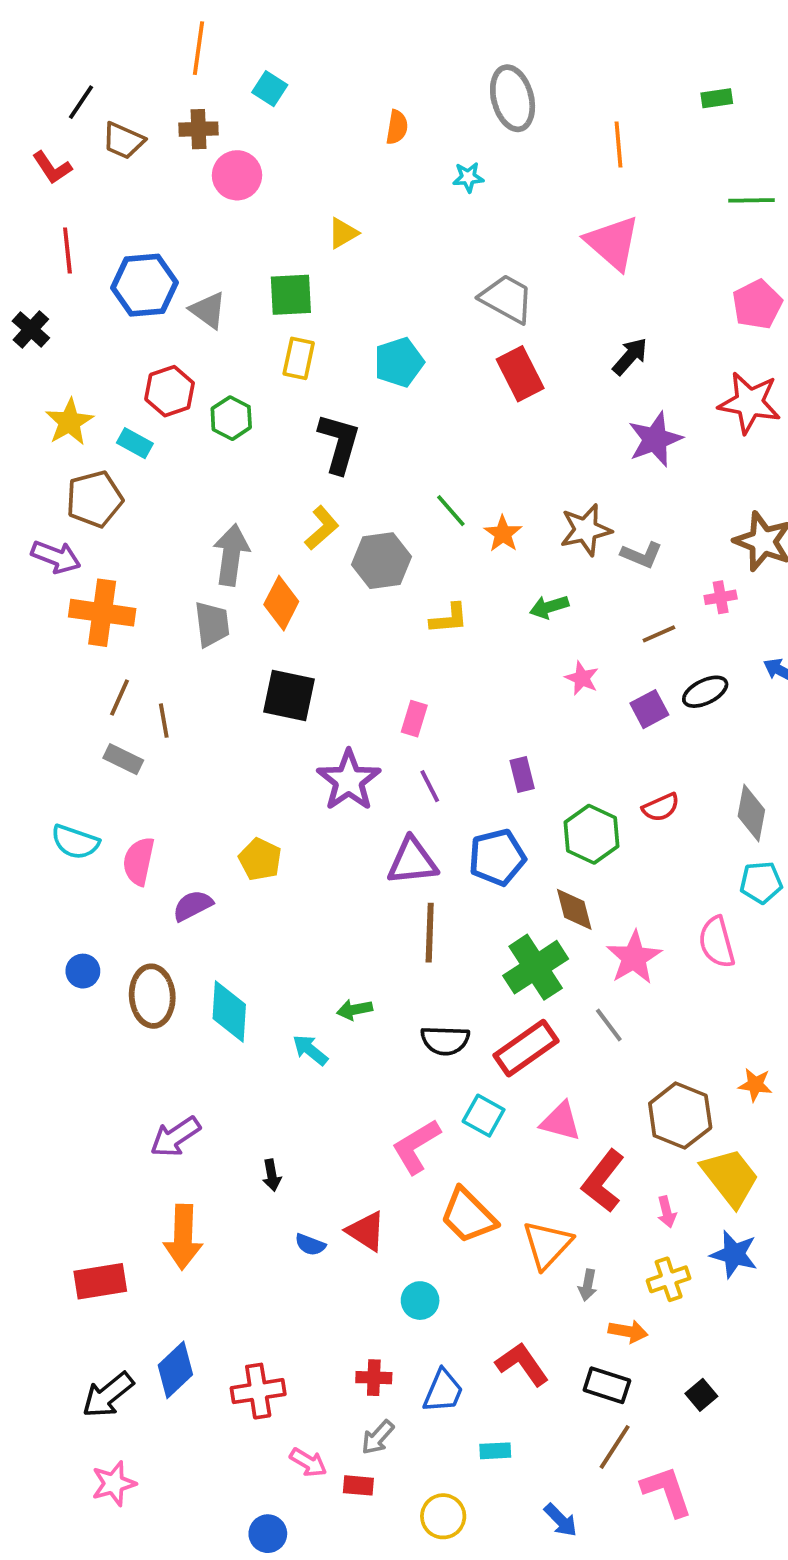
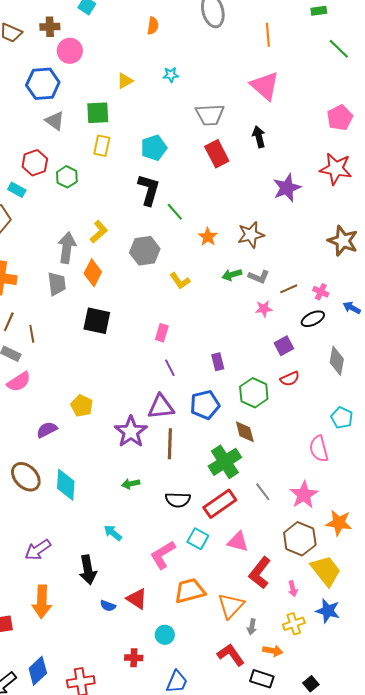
cyan star: (468, 177) -> (171, 75), moved
green line: (751, 200) -> (339, 49), moved, turned 45
blue hexagon: (145, 285) -> (43, 84), moved
gray trapezoid: (507, 299) -> (210, 115), turned 148
black arrow: (630, 356) -> (259, 137), moved, turned -55
black L-shape: (339, 443) -> (149, 190), moved
green line: (451, 511) -> (175, 212), moved
yellow L-shape: (322, 528) -> (99, 232), moved
gray L-shape: (642, 555) -> (259, 277), moved
pink cross: (721, 597) -> (321, 292), moved, turned 35
yellow L-shape: (449, 618) -> (180, 281), turned 60
pink star: (582, 678) -> (264, 309), moved, turned -30
purple square: (649, 709) -> (284, 346), moved
purple star: (349, 780) -> (131, 432), moved
gray diamond: (751, 813) -> (337, 361), moved
pink semicircle: (139, 861) -> (19, 382), moved, turned -135
cyan pentagon: (761, 882) -> (342, 418), turned 30
pink star: (634, 958) -> (304, 495), moved
brown ellipse: (152, 996) -> (26, 477), turned -40
cyan arrow: (310, 1050) -> (113, 533), moved
orange star: (755, 1085) -> (339, 523), size x1.5
black arrow: (272, 1175) -> (88, 570), size x1.8
orange trapezoid: (468, 1216) -> (190, 591), turned 120
red L-shape: (522, 1364) -> (231, 655), moved
red cross: (374, 1378) -> (134, 658), moved

